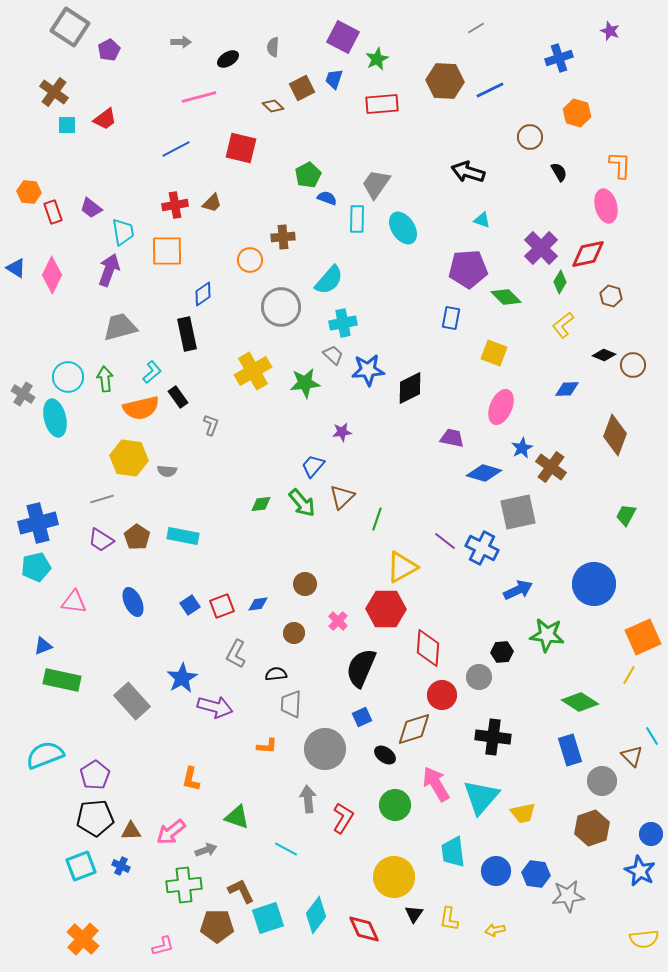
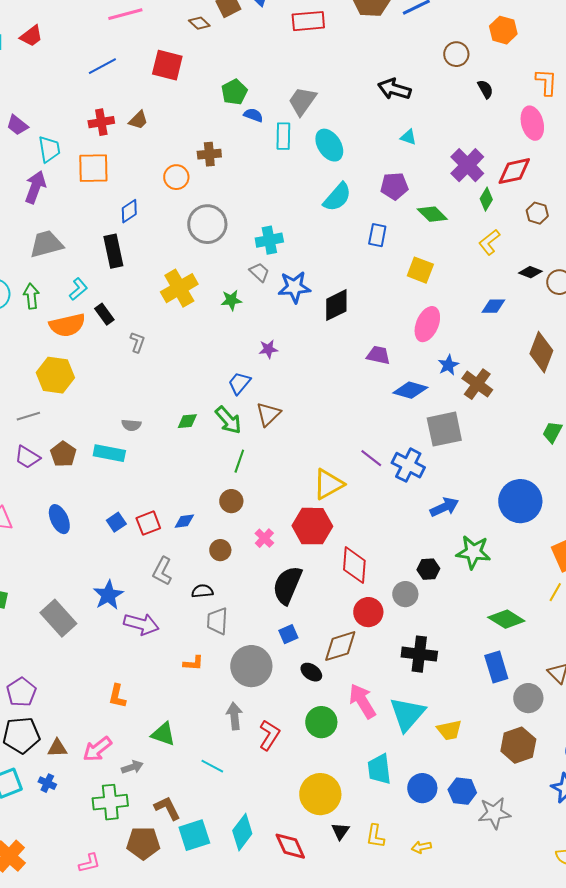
purple pentagon: (468, 269) -> (394, 186), size x0.7
cyan semicircle: (329, 280) -> (337, 197), moved
green star: (305, 383) -> (231, 300), size x0.7
gray semicircle: (167, 471) -> (131, 425), moved
green line: (377, 519) -> (239, 461), moved

